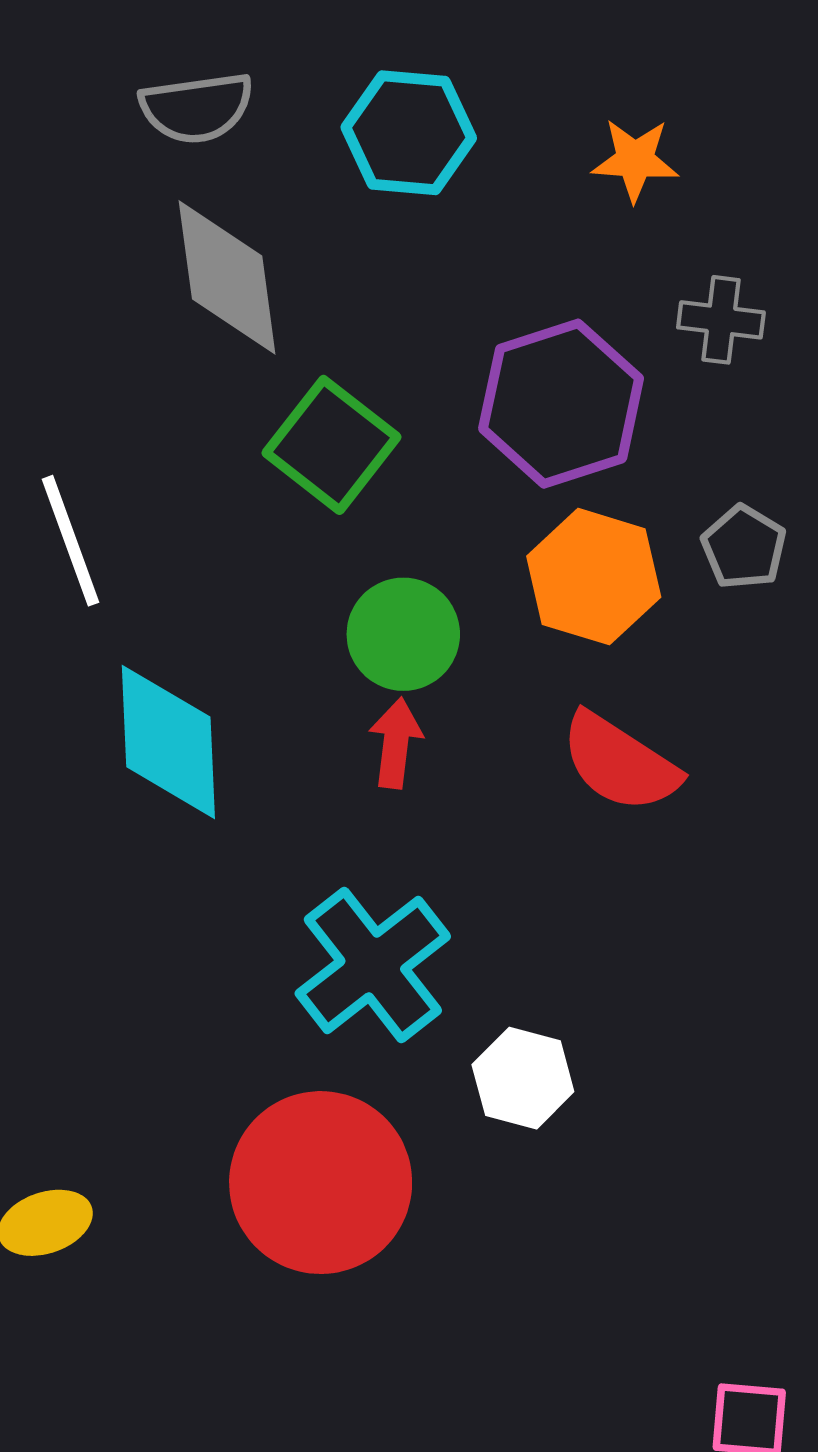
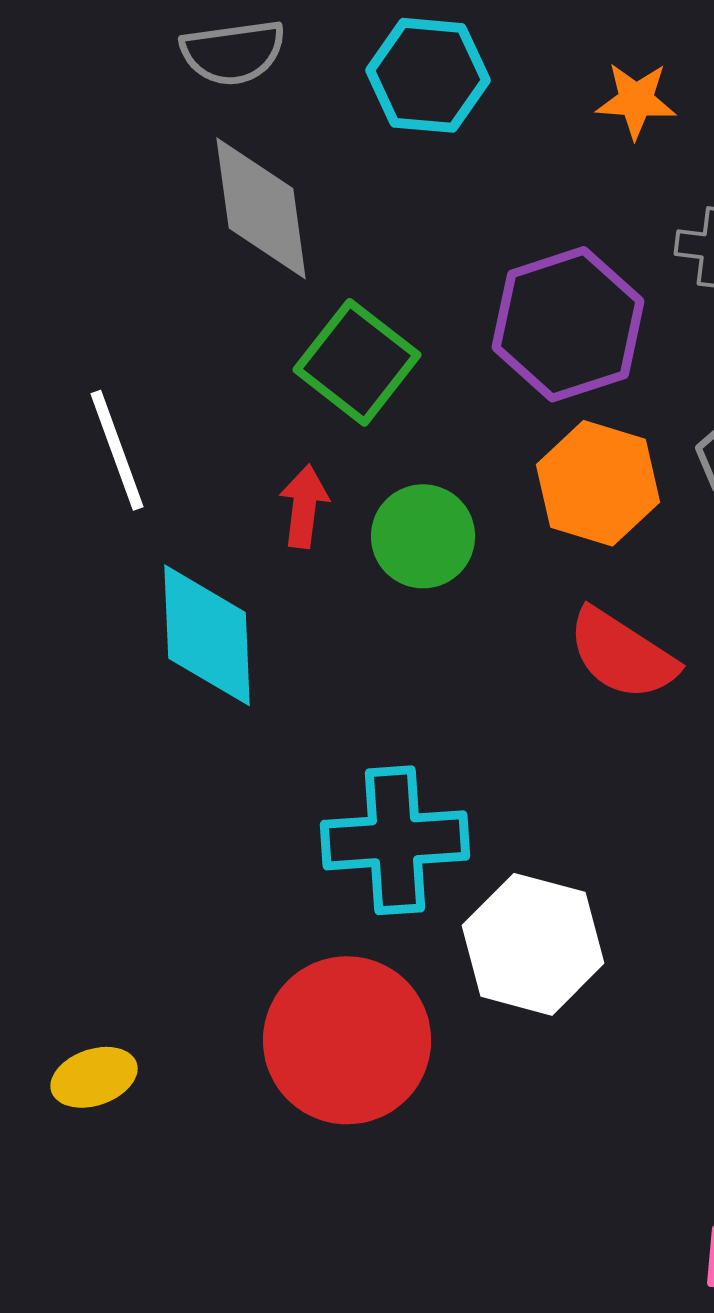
red arrow: (396, 743) -> (304, 506), moved
cyan cross: (373, 965) -> (395, 840), turned 34
white hexagon: (523, 1078) -> (533, 944), size x1.5

